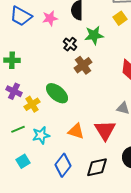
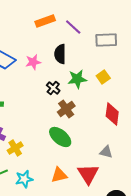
yellow square: (120, 18) -> (103, 77), moved
green ellipse: (57, 93) -> (60, 137), moved
orange triangle: (76, 131) -> (59, 175), turned -30

